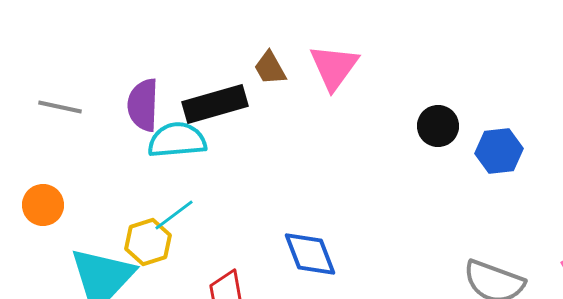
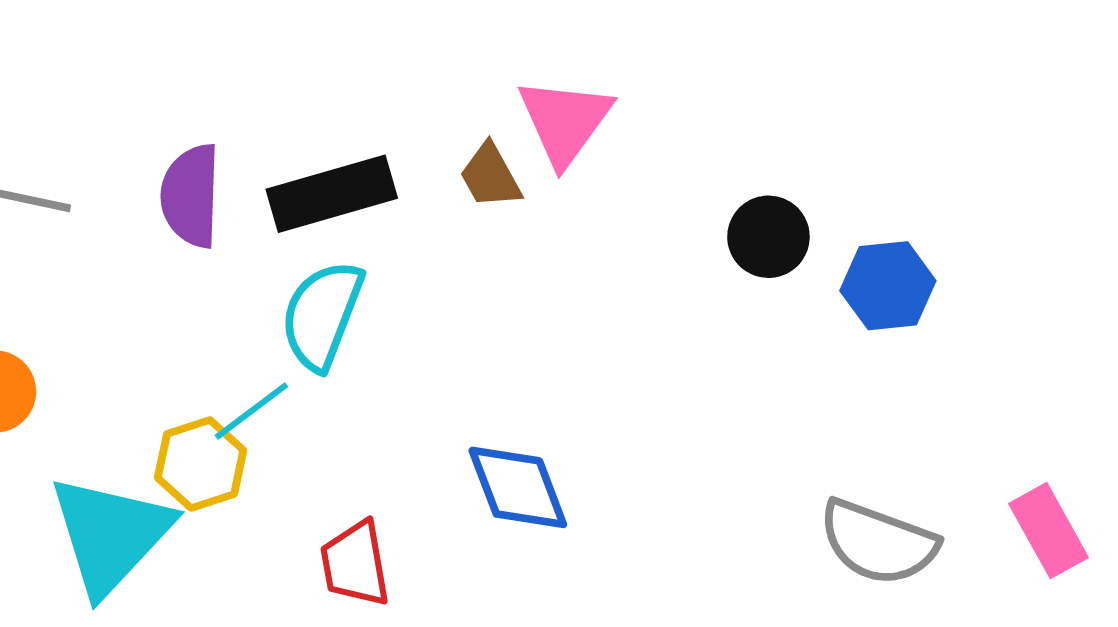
brown trapezoid: (270, 68) -> (490, 176), moved
cyan semicircle: (177, 140) -> (322, 315), moved, turned -64

